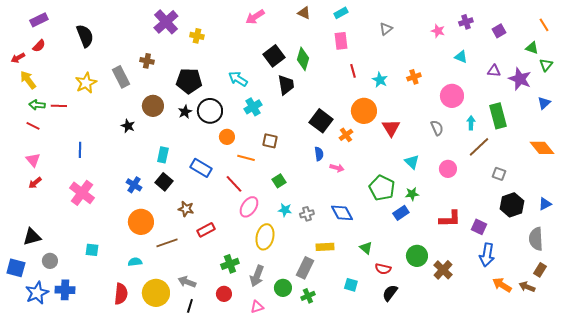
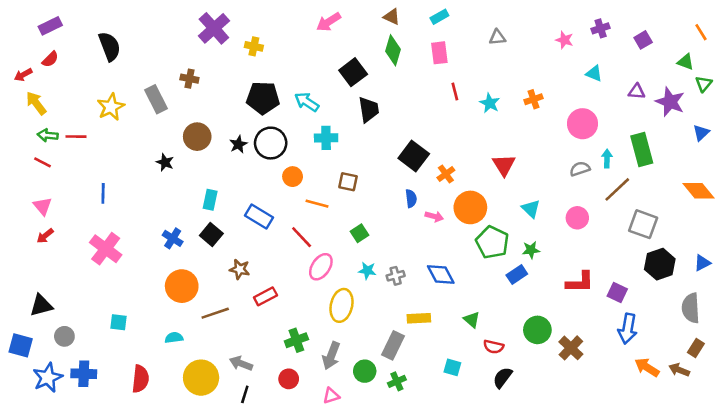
gray triangle: (386, 29) -> (497, 37), turned 32
green diamond: (303, 59) -> (393, 50), moved
black pentagon: (189, 81) -> (263, 98), moved
cyan cross: (253, 107) -> (326, 138), turned 30
orange circle: (364, 111) -> (470, 207), moved
gray semicircle: (437, 128) -> (580, 169), moved, turned -84
gray square: (499, 174) -> (643, 224), size x1.6
red semicircle: (121, 294) -> (140, 379), moved

